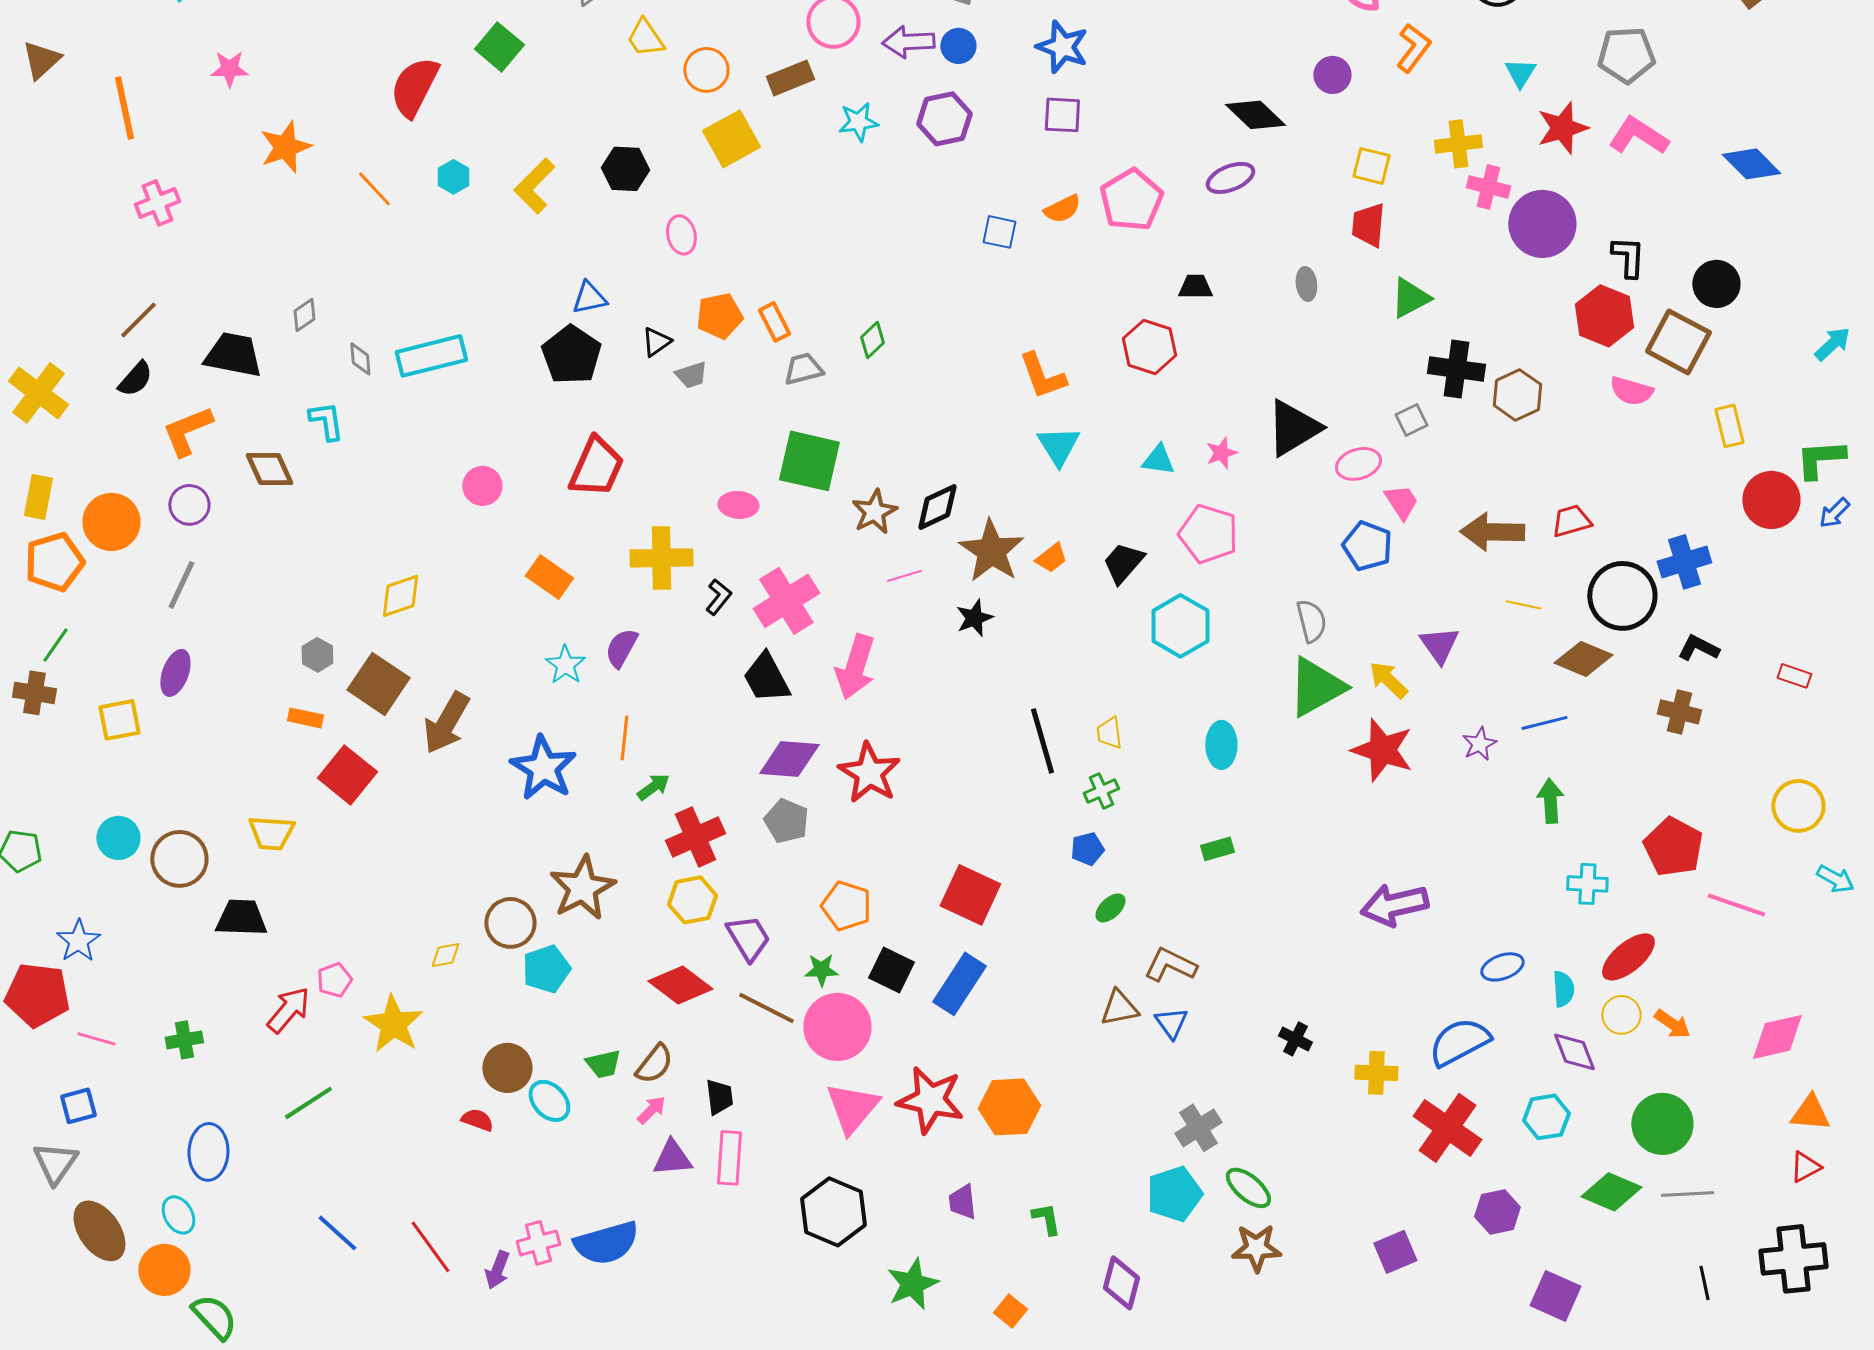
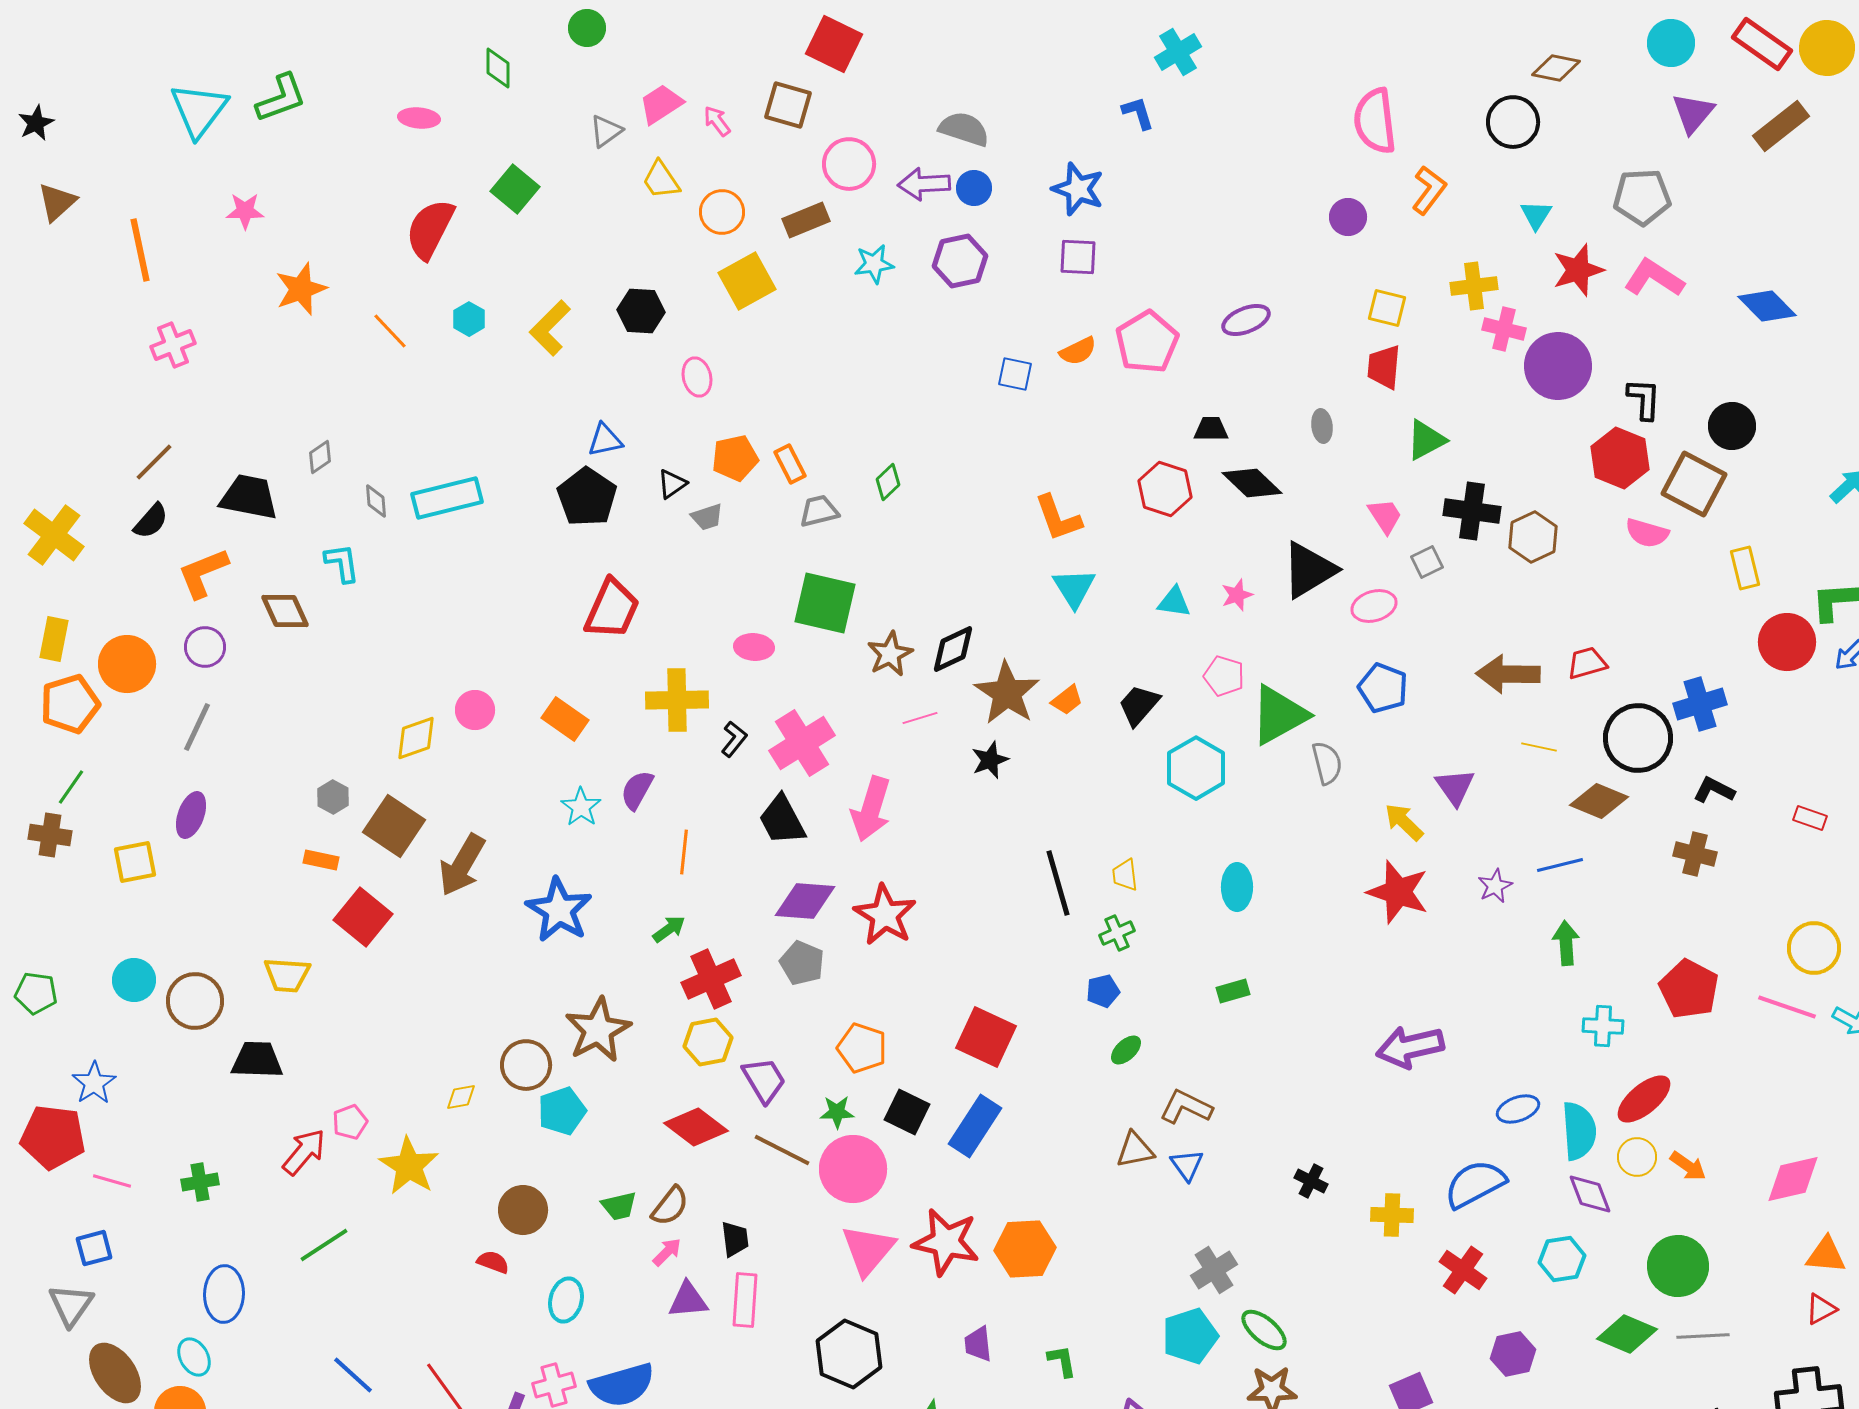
black diamond: (1255, 115) -> (1252, 483), moved
pink circle: (482, 486) -> (475, 710), moved
pink trapezoid: (1401, 502) -> (1385, 516), moved
pink pentagon: (1208, 534) -> (1224, 676), size x0.7
green triangle: (1316, 687) -> (1279, 715), moved
orange line: (624, 738) -> (684, 852), moved
pink line: (1736, 905) -> (1787, 1007), moved
cyan semicircle: (1563, 989) -> (1579, 1131), size x1.6
cyan ellipse: (549, 1101) -> (566, 1300), moved, turned 57
red cross: (1447, 1128) -> (1463, 1270), size x0.7

